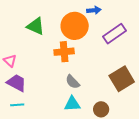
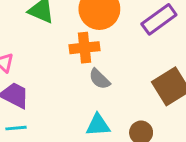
gray semicircle: (73, 82) -> (99, 79), moved

